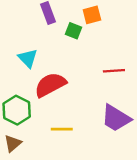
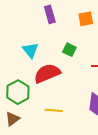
green square: (74, 31) -> (69, 50), moved

